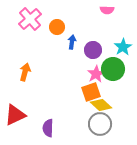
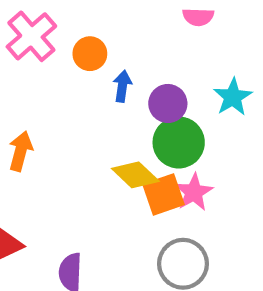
green circle: (113, 69) -> (179, 142), moved
pink star: (96, 74) -> (194, 192), moved
yellow diamond: (101, 105) -> (135, 175), moved

